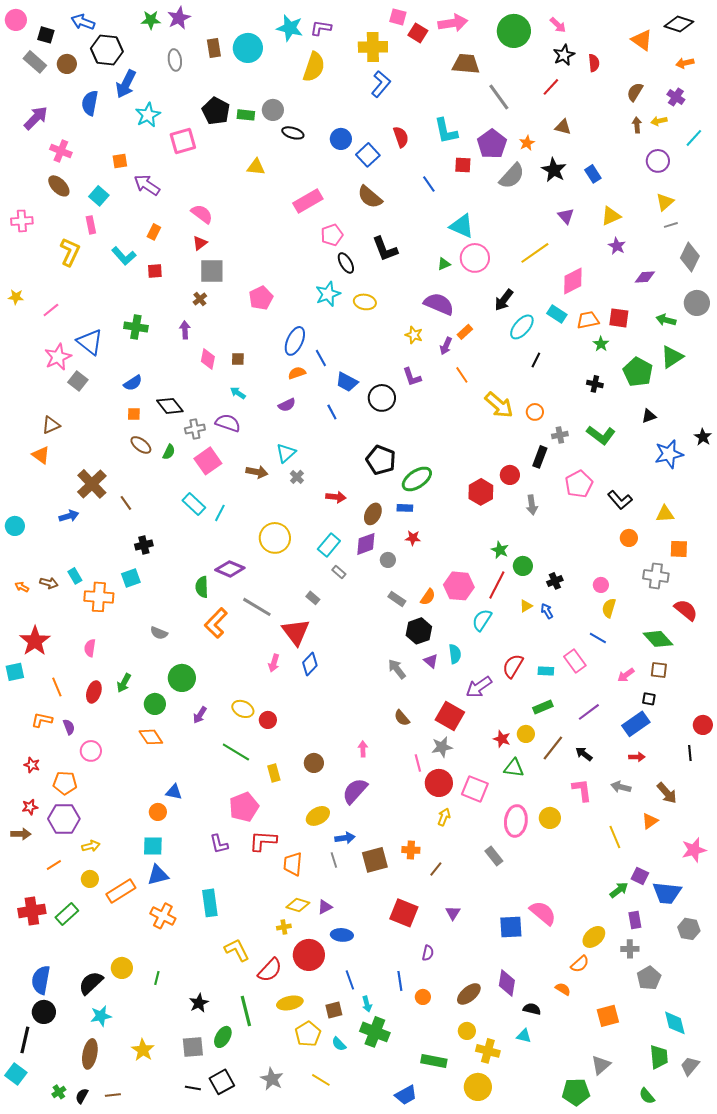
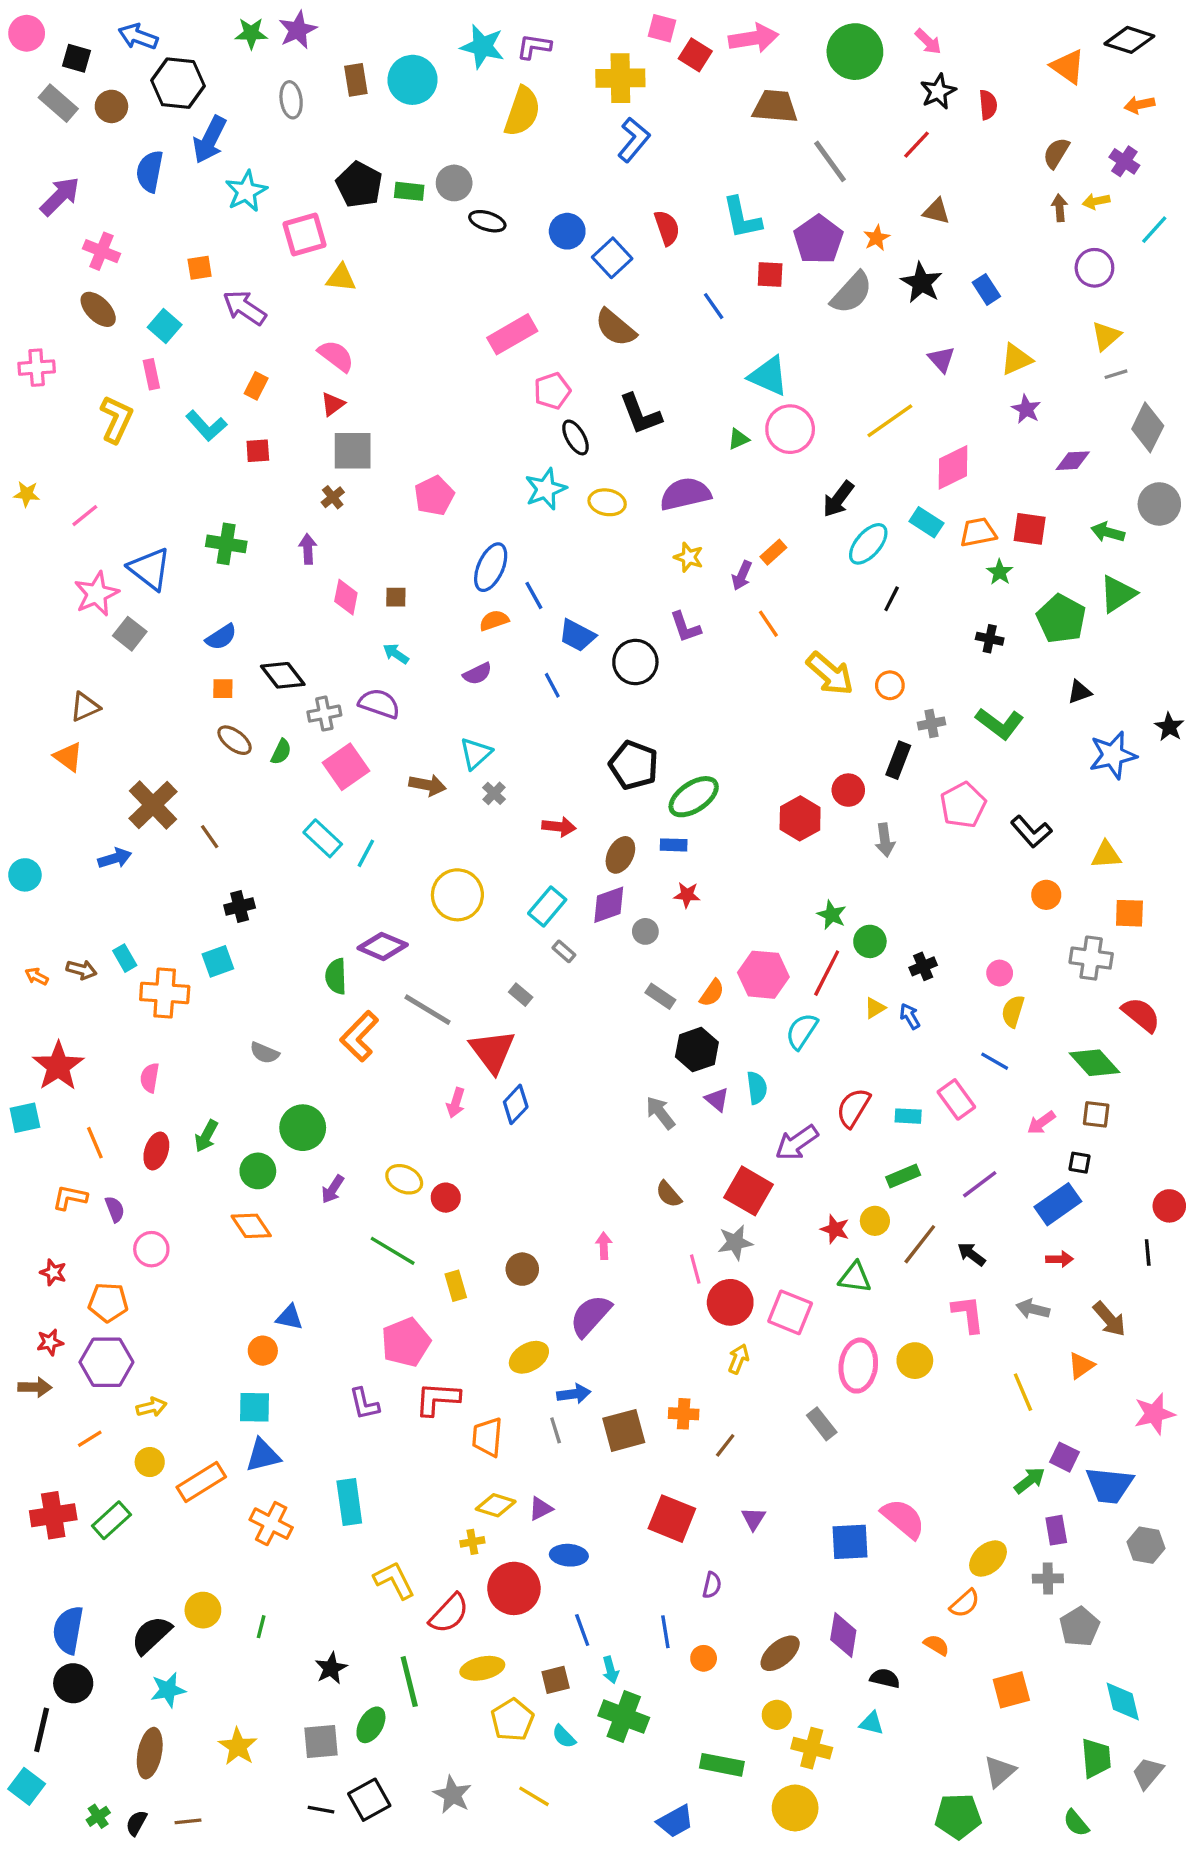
yellow triangle: (256, 167) -> (341, 278), moved
purple semicircle: (439, 304) -> (685, 494), moved, turned -36

